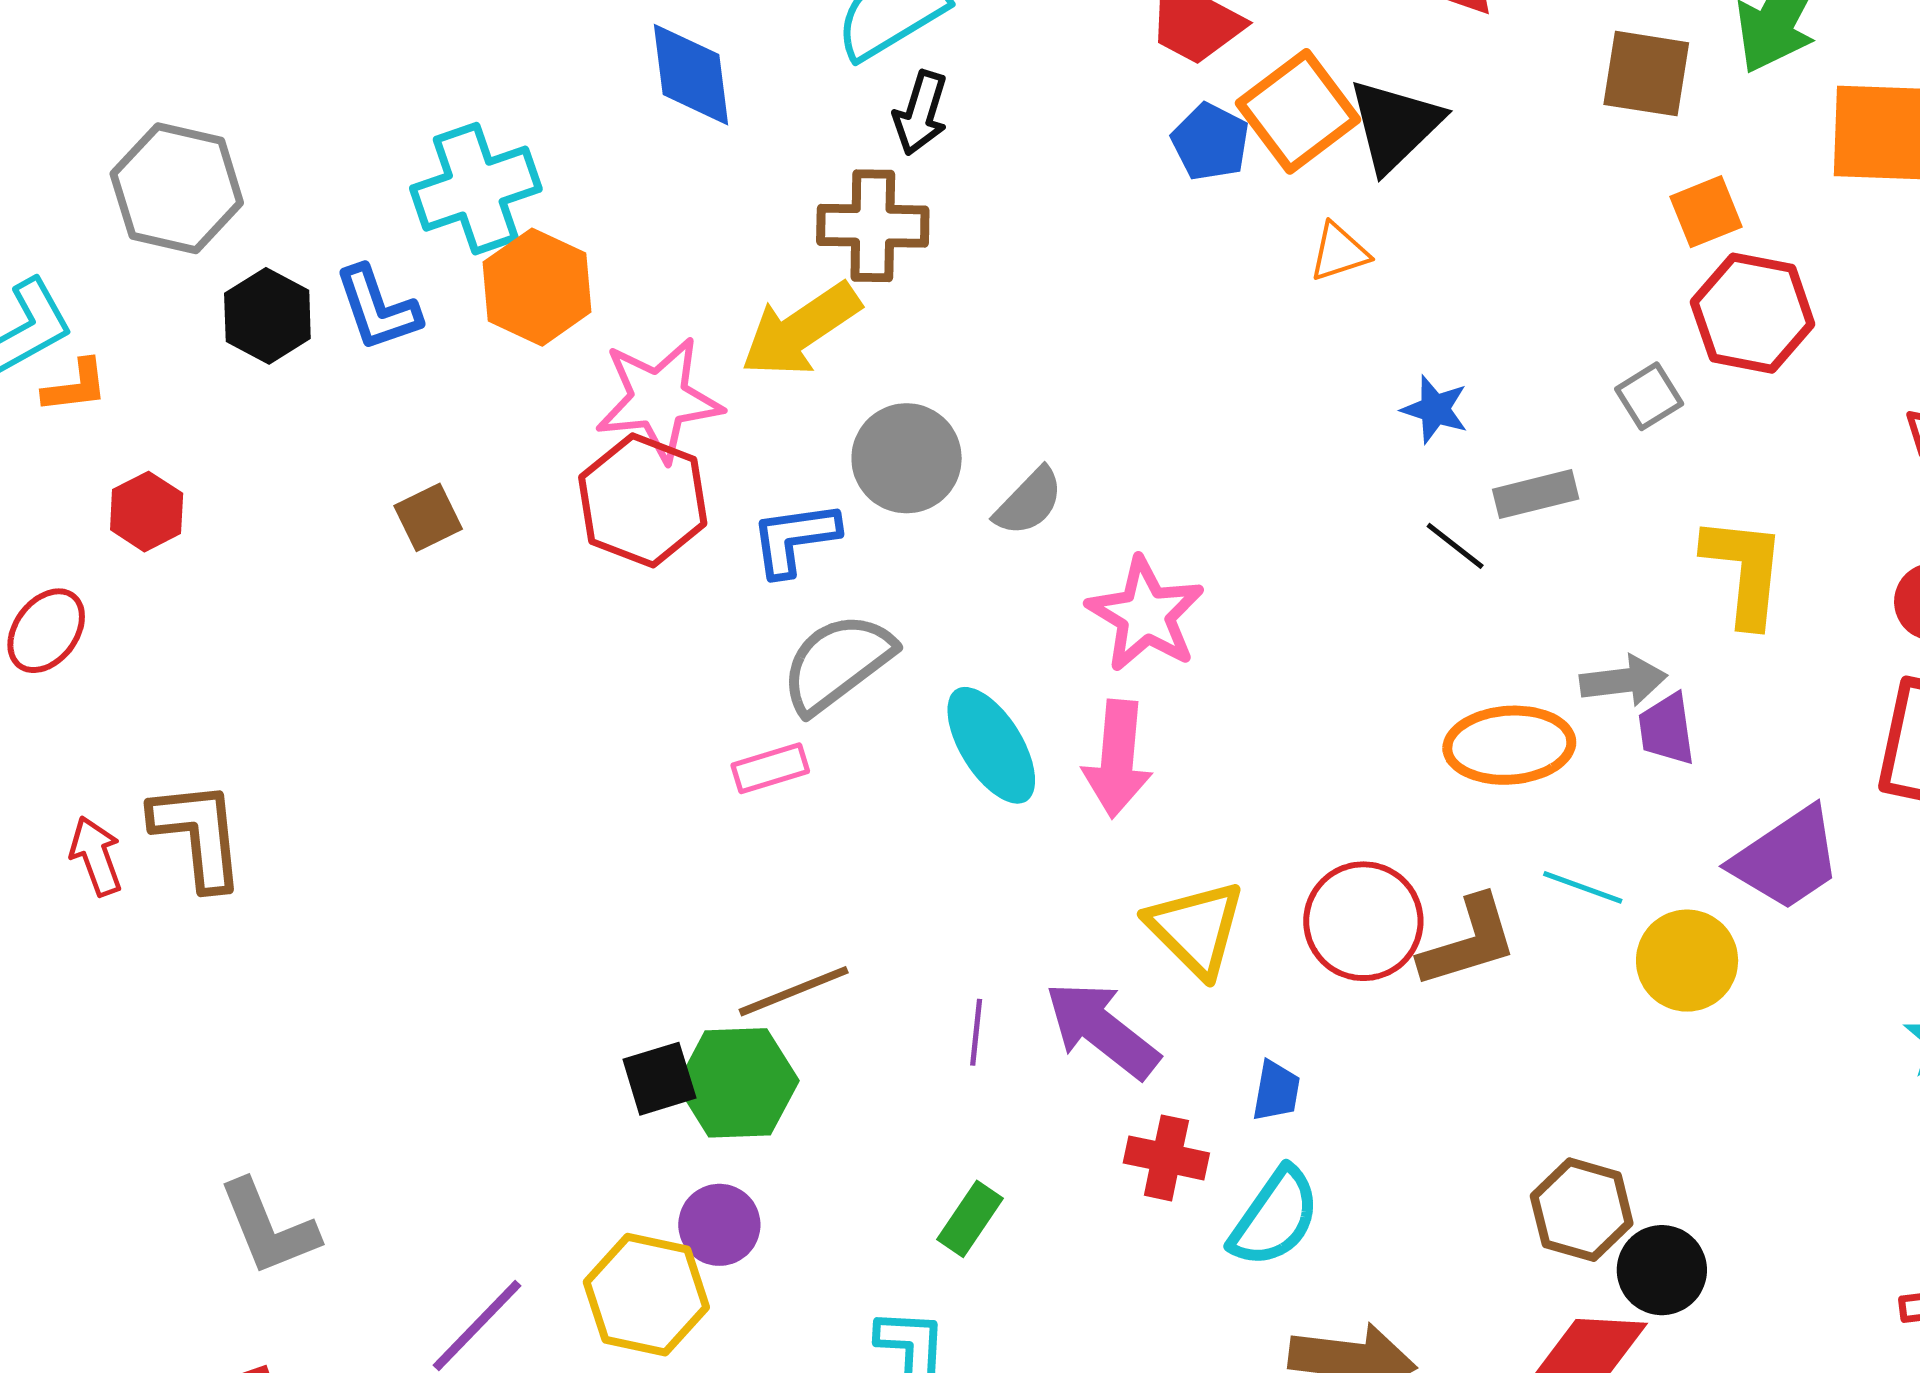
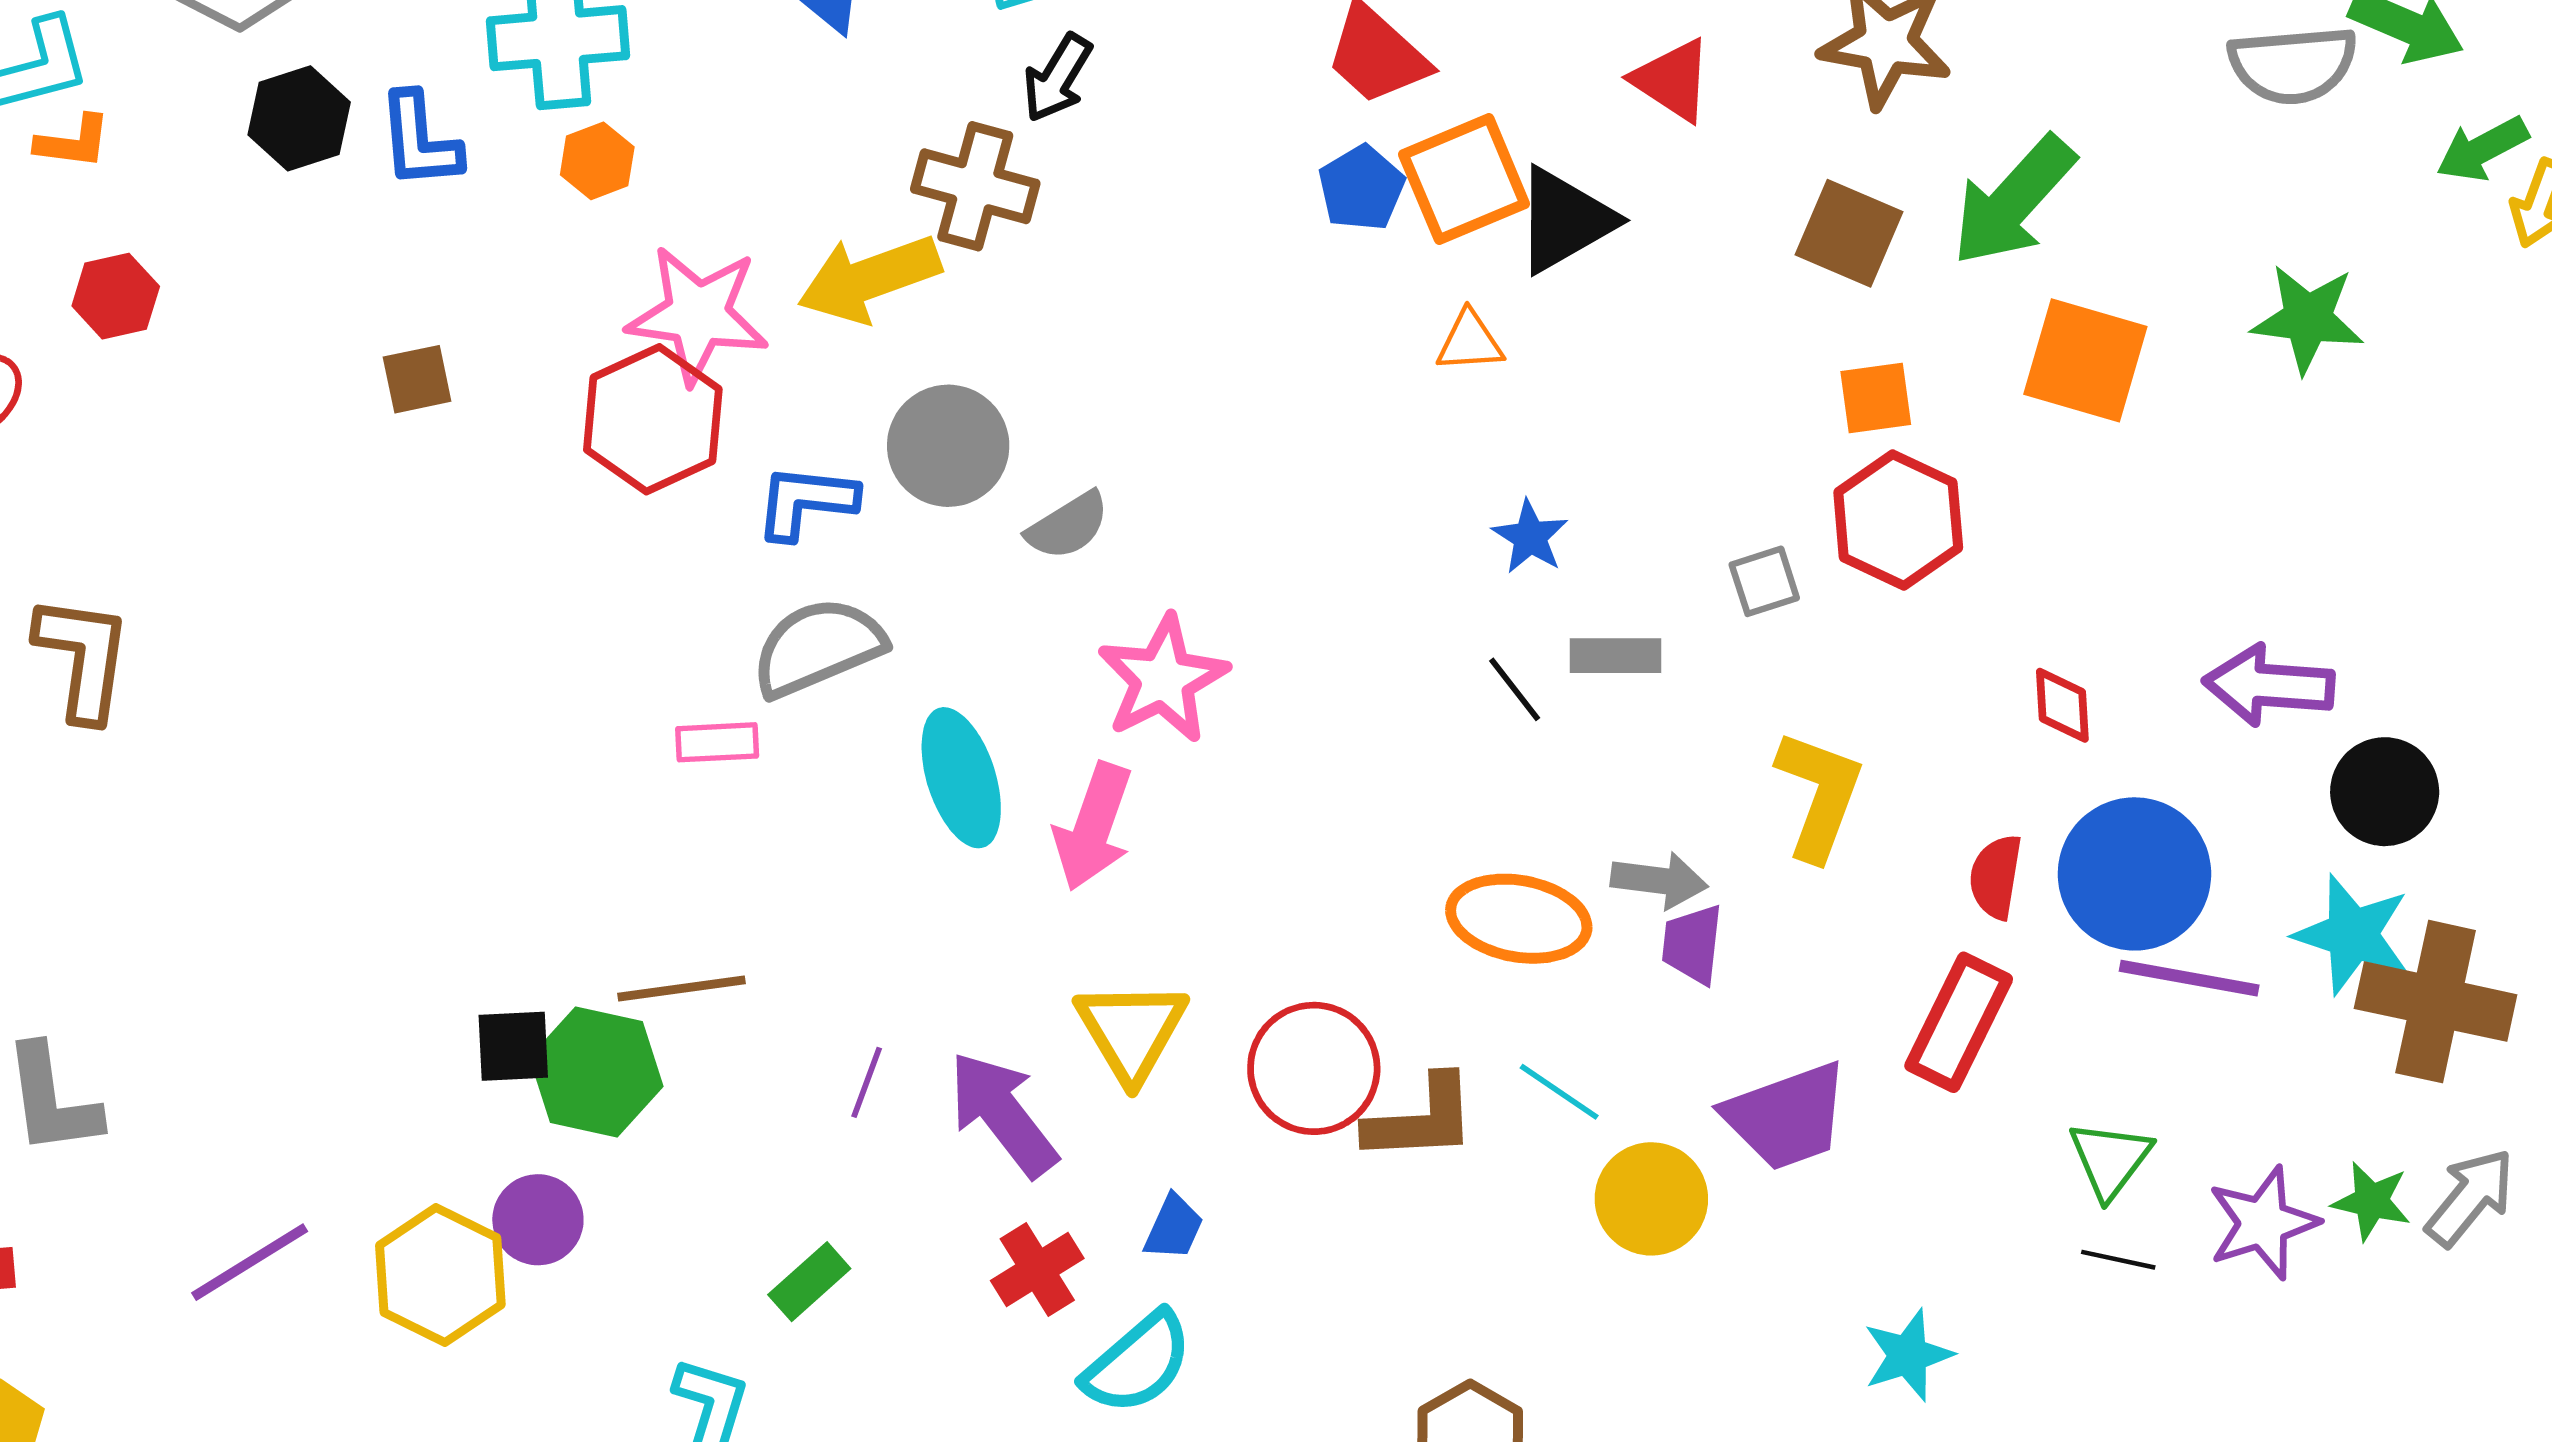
orange hexagon: (537, 287) -> (597, 161), size x0.6
red cross: (1166, 1158) -> (1037, 1270), turned 32

